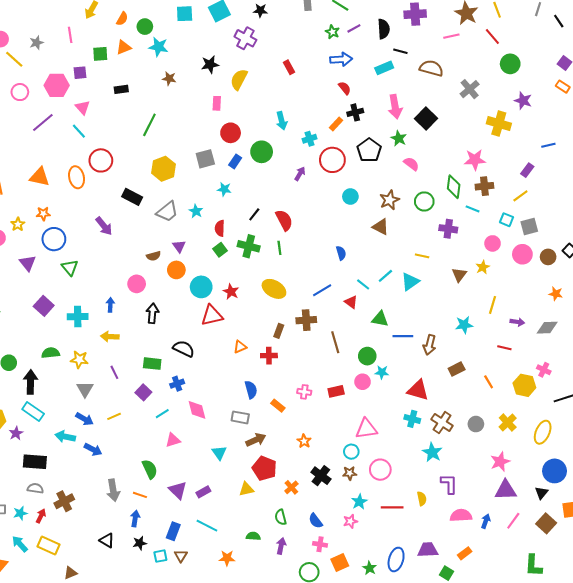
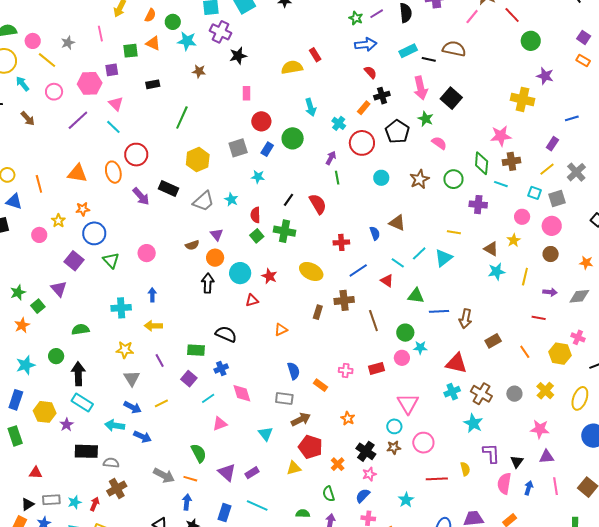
pink line: (451, 36) -> (472, 17), turned -35
purple cross: (245, 38) -> (221, 32), moved
orange triangle: (124, 47) -> (153, 43), turned 49
black line: (400, 51) -> (429, 59), moved
yellow semicircle: (239, 79) -> (292, 67), moved, turned 55
gray cross: (470, 89) -> (576, 172), moved
cyan cross: (310, 139) -> (339, 123), turned -32
purple arrow: (104, 226) -> (141, 196), moved
brown triangle: (381, 227) -> (397, 223), moved
green line: (279, 248) -> (337, 178), moved
brown circle: (548, 257) -> (551, 254), moved
purple triangle: (28, 263) -> (59, 289), moved
brown triangle: (459, 275) -> (491, 249), turned -35
pink circle: (137, 284) -> (147, 253), moved
purple square: (44, 306) -> (74, 261), moved
black arrow: (152, 313) -> (208, 283), moved
red triangle: (212, 315) -> (252, 300), size x0.6
cyan star: (464, 325) -> (497, 272), moved
green semicircle: (51, 353) -> (80, 329), moved
red cross: (269, 356) -> (341, 242), moved
cyan cross: (412, 419) -> (452, 392), turned -35
pink triangle: (366, 429) -> (408, 404), turned -50
pink star: (500, 462) -> (540, 429), turned 30
gray semicircle: (35, 488) -> (111, 463), moved
gray arrow: (113, 490) -> (164, 475), turned -50
purple triangle: (506, 490) -> (547, 457), size x0.7
black triangle: (542, 493) -> (517, 462), moved
cyan star: (359, 502) -> (406, 500), moved
pink semicircle: (461, 515) -> (504, 483), turned -75
blue semicircle: (316, 521) -> (363, 496), turned 84
pink star: (350, 521) -> (369, 474), moved
pink line: (513, 521) -> (556, 486), turned -42

